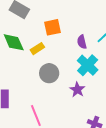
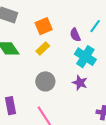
yellow rectangle: (37, 49) -> (43, 49), moved
gray circle: (49, 73) -> (45, 81), moved

